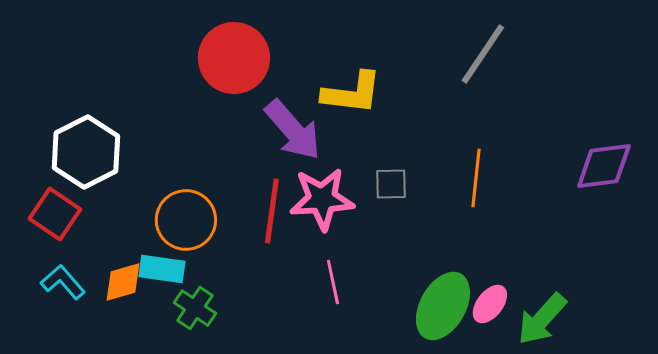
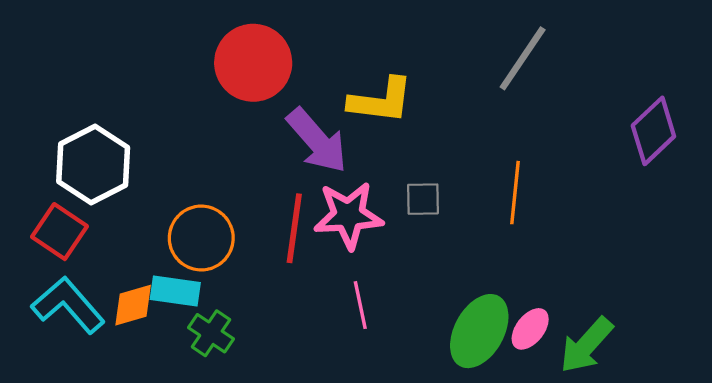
purple diamond: (604, 166) -> (653, 131), moved, turned -36
cyan L-shape: (63, 282) -> (68, 305), size x1.5

